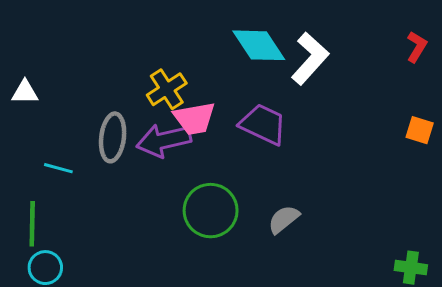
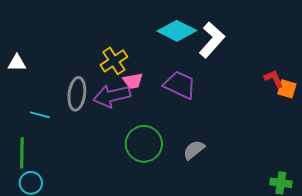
cyan diamond: (259, 45) -> (177, 31), turned -30
red L-shape: (417, 47) -> (274, 79), moved, turned -55
pink trapezoid: (194, 118) -> (133, 81), size x0.7

